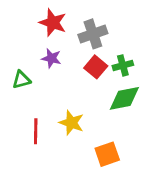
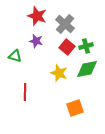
gray cross: (93, 34) -> (65, 24), turned -30
green triangle: (21, 80) -> (15, 56), turned 32
yellow star: (71, 123) -> (59, 73), moved

